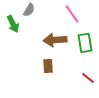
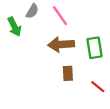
pink line: (72, 14) -> (60, 16), moved
brown rectangle: (48, 66) -> (68, 73), moved

